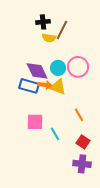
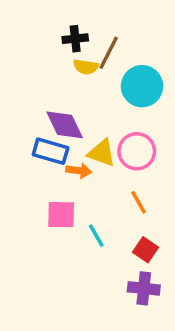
pink circle: (78, 67) -> (137, 151), moved
cyan circle: (58, 68) -> (142, 86), moved, size x1.5
orange arrow: (45, 85) -> (79, 171), moved

